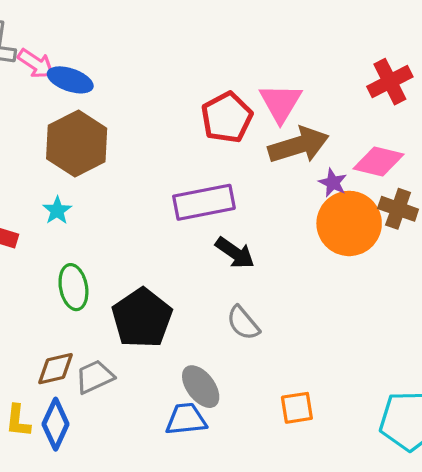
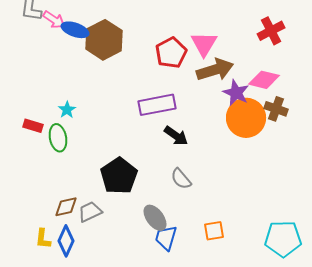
brown hexagon: (77, 144) -> (104, 40), moved
purple star: (333, 183) -> (236, 93), size x1.5
green ellipse: (73, 287) -> (58, 138), moved
blue trapezoid: (186, 419) -> (166, 238), moved, turned -68

